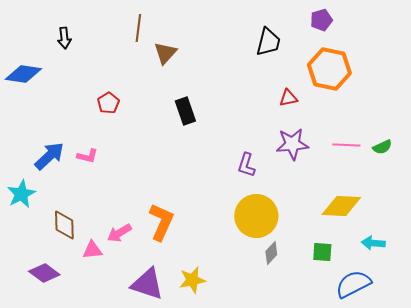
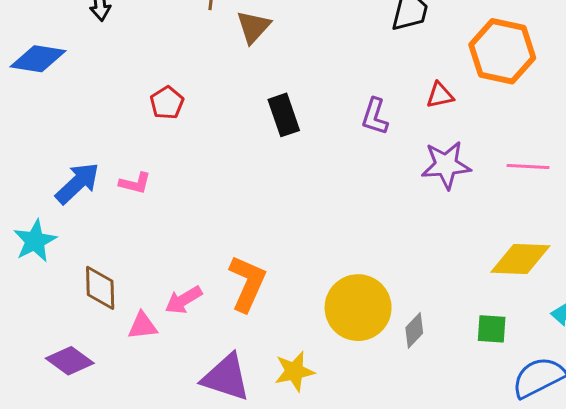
purple L-shape: (246, 165) -> (375, 116), moved
yellow circle: (256, 216) -> (358, 308), moved

